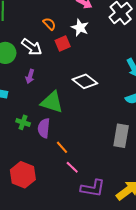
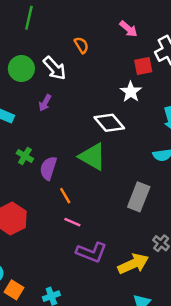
white star: (80, 28) -> (131, 92), moved
red square: (63, 44) -> (143, 66), moved
green triangle: (52, 102) -> (92, 157), moved
pink line: (72, 167) -> (72, 222), turned -32

